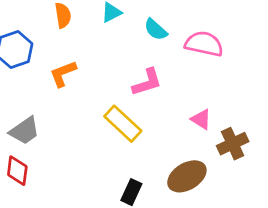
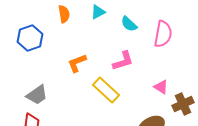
pink semicircle: (204, 44) -> (163, 34), turned 88
orange L-shape: (63, 74) -> (77, 63), moved

